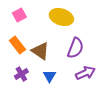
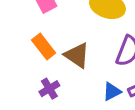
blue triangle: (49, 76) -> (112, 92), moved, turned 32

